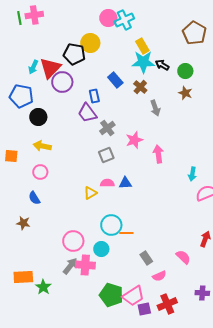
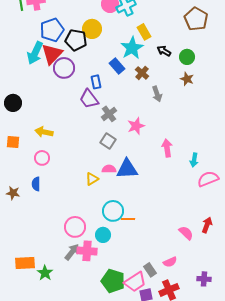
cyan star: (143, 62) -> (132, 48), moved, turned -30
cyan arrow: (33, 67) -> (35, 53), size x1.6
blue pentagon: (21, 96) -> (52, 30), moved, turned -30
black circle: (38, 117) -> (13, 103), moved
pink arrow: (158, 154) -> (167, 148), moved
gray square: (106, 155) -> (108, 141), turned -35
blue triangle: (125, 183) -> (127, 169), size x1.6
blue semicircle: (34, 198) -> (36, 184), turned 32
brown star: (23, 223) -> (13, 193), moved
pink semicircle: (183, 257) -> (186, 233), moved
gray rectangle: (146, 258) -> (150, 270), moved
pink semicircle: (159, 276) -> (170, 262), moved

